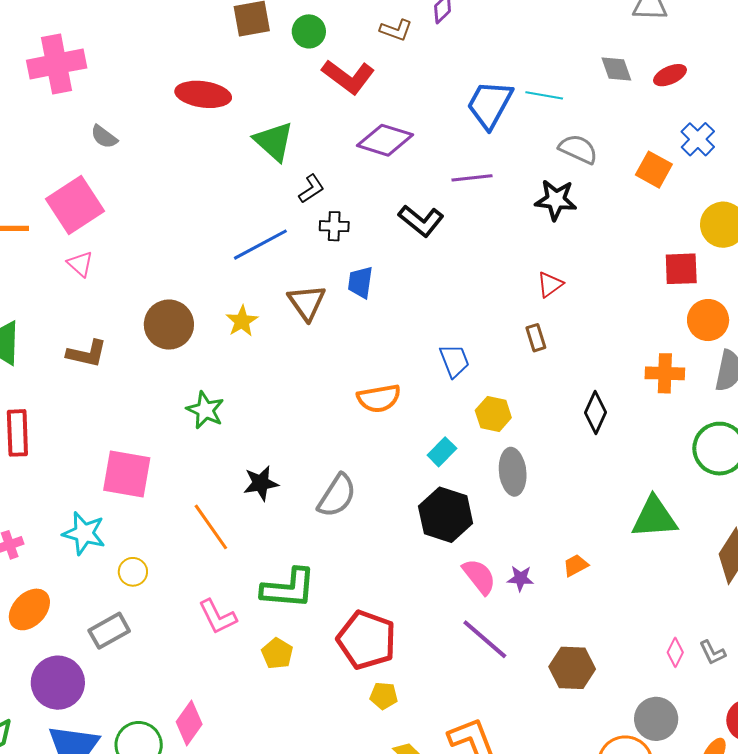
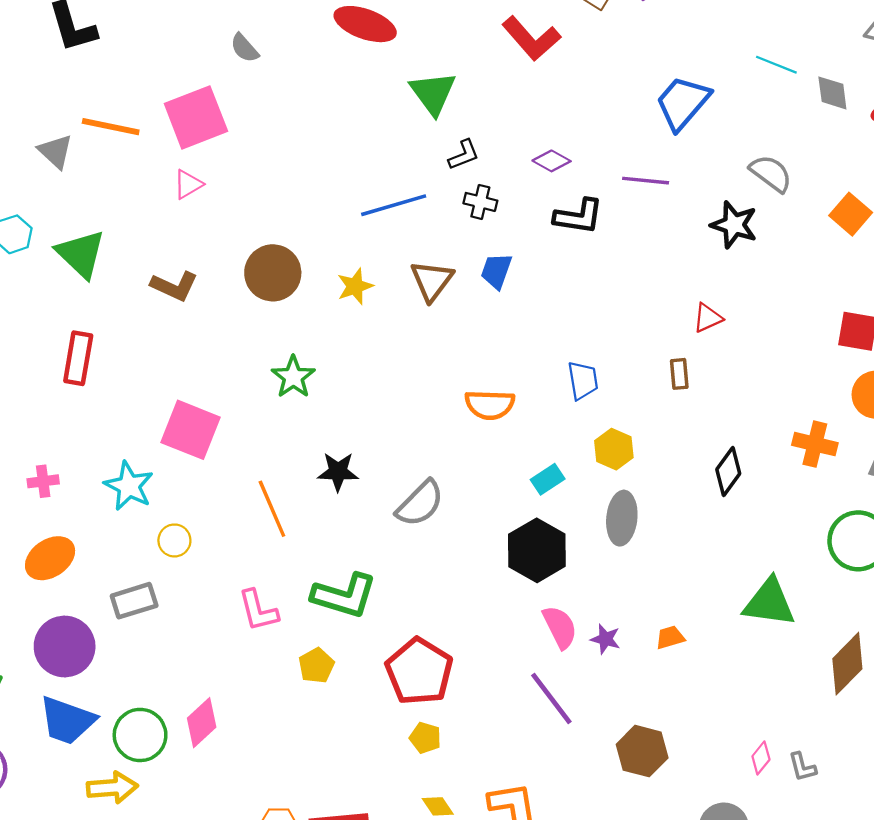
cyan line: (544, 95) -> (776, 65), moved
purple diamond: (385, 140) -> (552, 161), moved, size x0.6
black L-shape: (421, 221) -> (579, 216), turned -42
pink triangle: (80, 264) -> (188, 184), turned 36

